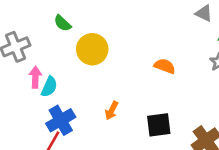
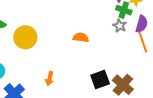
black square: (159, 125) -> (100, 79), moved

